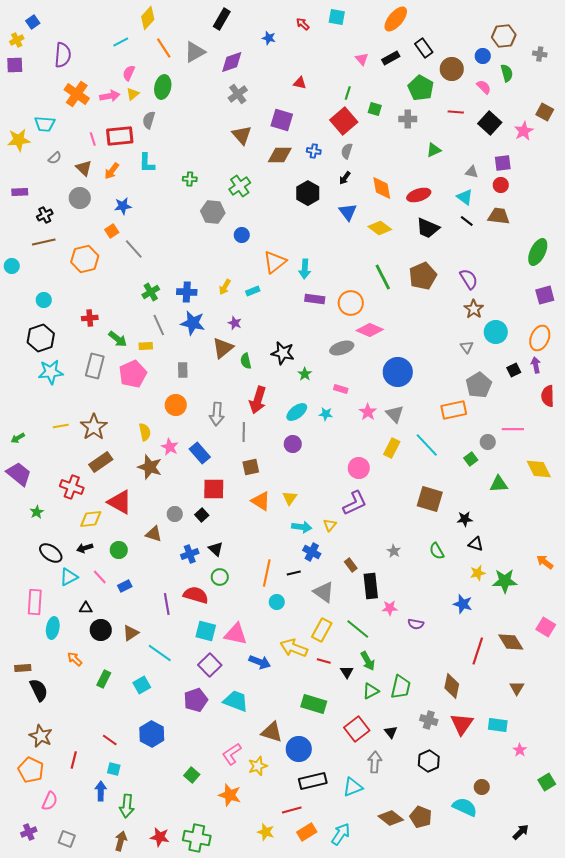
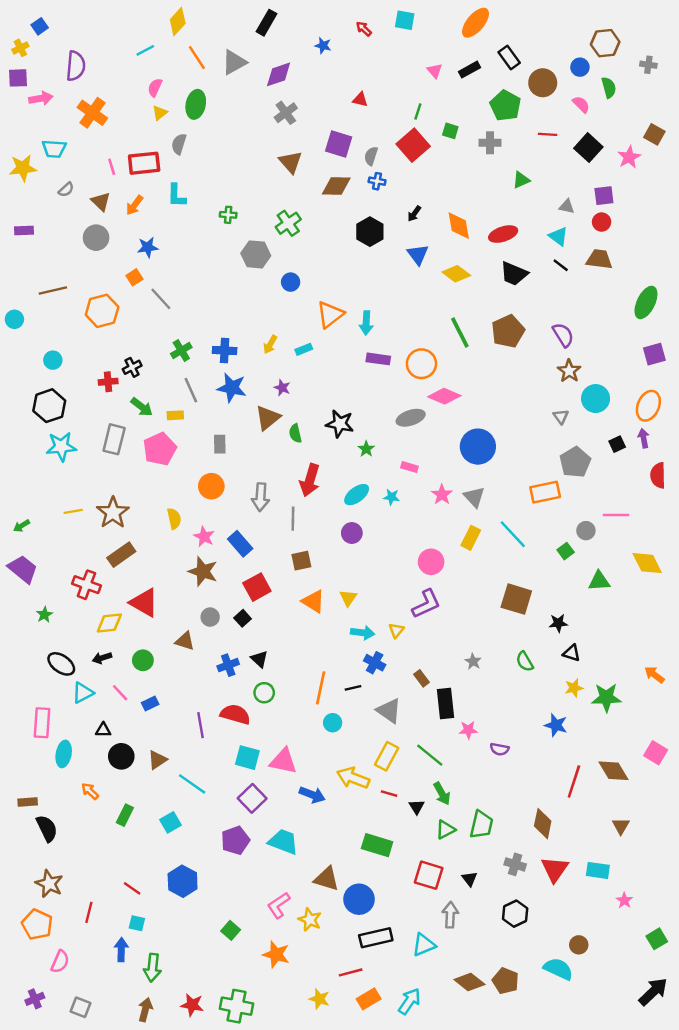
pink arrow: (110, 96) -> (41, 98), moved
gray semicircle: (347, 151) -> (371, 156), moved
black cross: (45, 215) -> (132, 367), moved
brown star: (150, 467) -> (203, 571), moved
red square: (214, 489) -> (257, 587), turned -30
red square: (357, 729) -> (429, 875), turned -35
yellow star: (258, 766) -> (310, 920), turned -30
black arrow: (521, 832) -> (653, 992), moved, size x1.5

